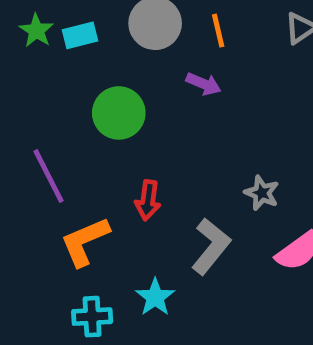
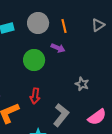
green circle: (119, 113) -> (34, 60), moved
gray star: (262, 193) -> (82, 84), moved

